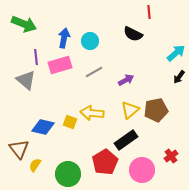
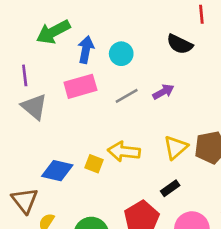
green arrow: (24, 24) -> (53, 32), moved, turned 130
purple line: (36, 57) -> (25, 75), moved
purple arrow: (126, 80) -> (163, 92), moved
black rectangle: (126, 140) -> (170, 188), size x0.6

